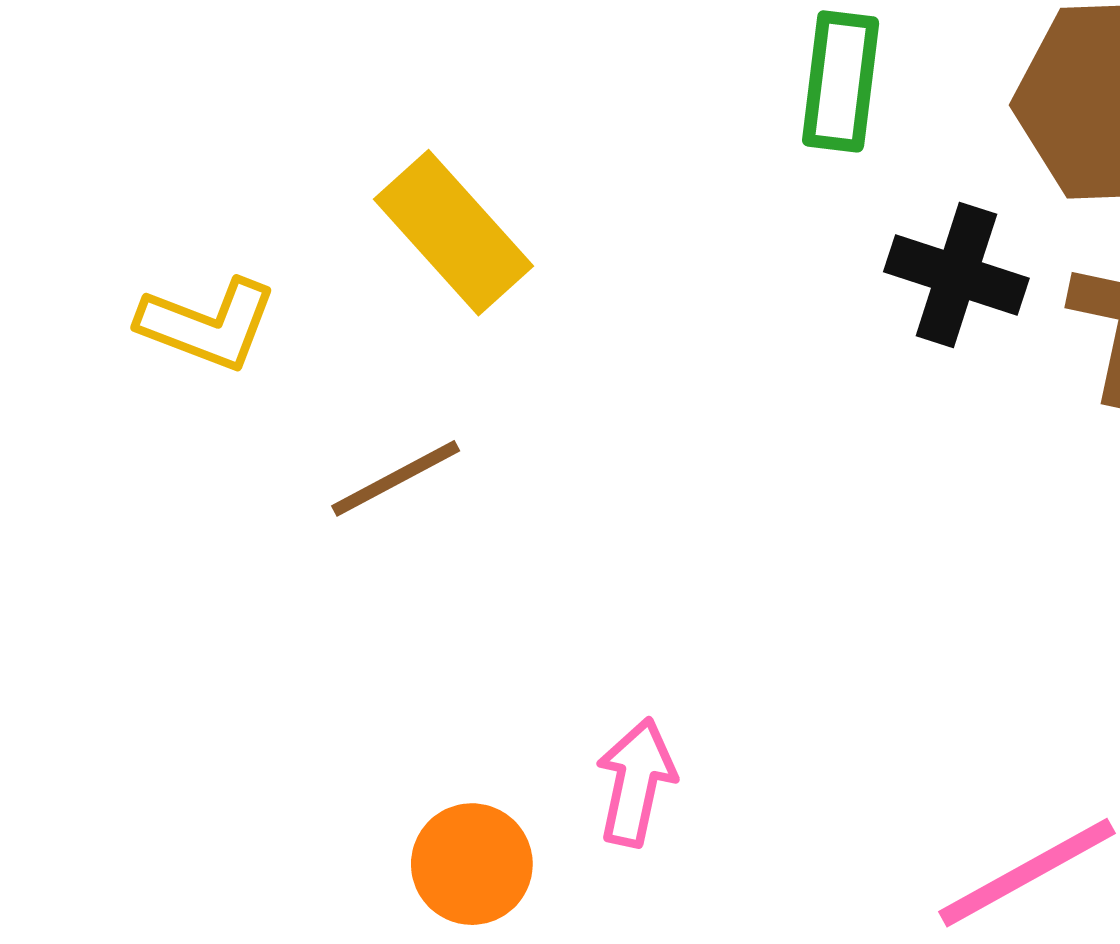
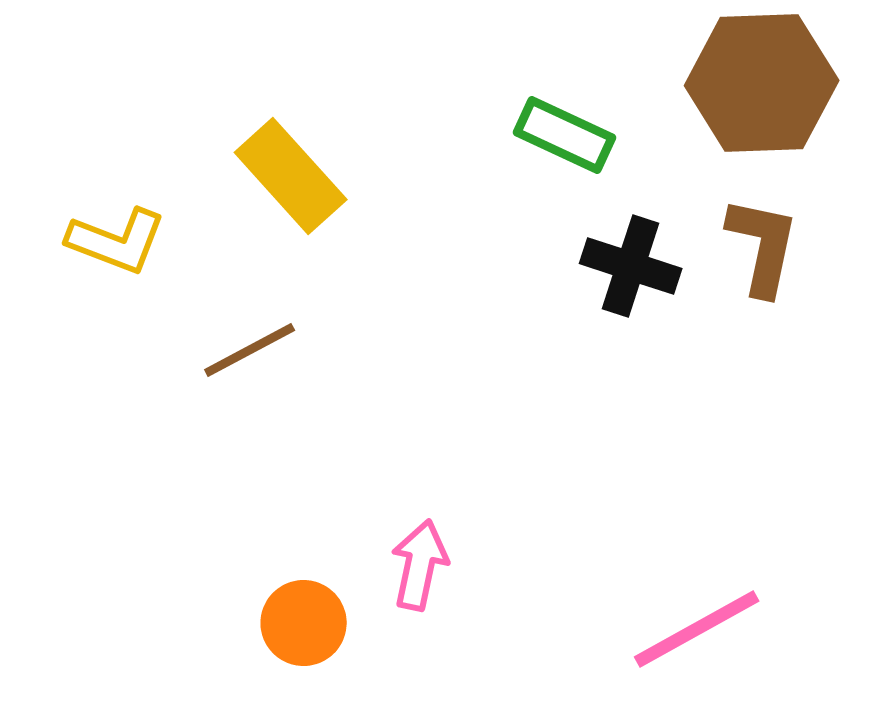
green rectangle: (841, 81) -> (565, 135), moved, turned -72
black cross: (956, 275) -> (631, 266), moved

